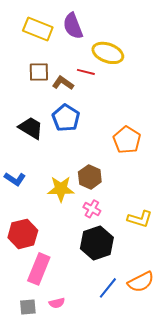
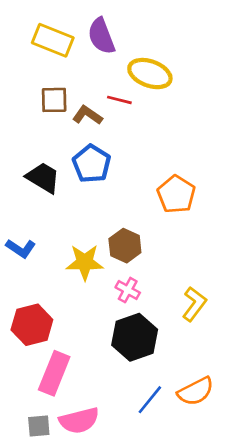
yellow L-shape: (140, 219) -> (194, 304), turned -70
pink semicircle: (57, 303) -> (79, 420), size x1.8

